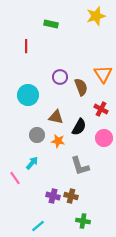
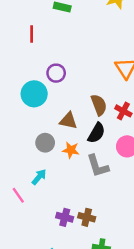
purple circle: (60, 77) -> (56, 73), moved
brown semicircle: (81, 87) -> (99, 105), moved
gray L-shape: (80, 166) -> (98, 166), moved

